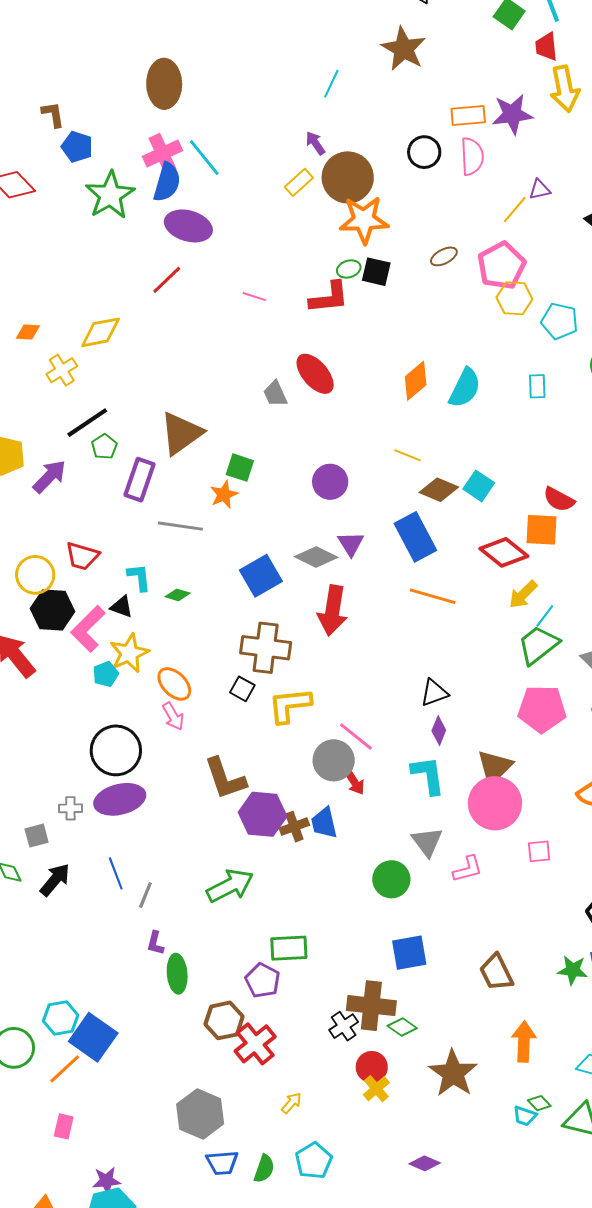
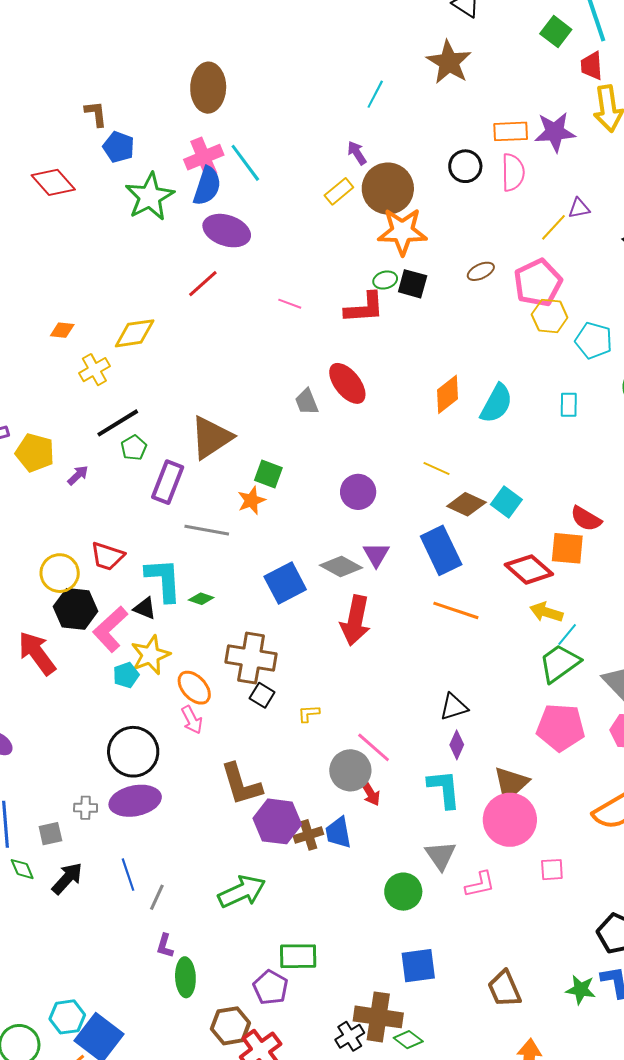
purple arrow: (49, 476) -> (78, 475), size x0.6
cyan L-shape: (139, 577) -> (163, 580), size x1.6
yellow arrow: (523, 594) -> (546, 612), turned 60
brown cross: (266, 648) -> (251, 658), moved
yellow L-shape: (290, 705) -> (309, 714), size x0.5

